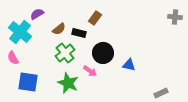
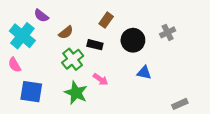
purple semicircle: (37, 14) -> (41, 16), turned -112
gray cross: (175, 17) -> (168, 32), moved, turned -32
black rectangle: (79, 33) -> (95, 45), moved
black circle: (103, 53) -> (133, 40), moved

